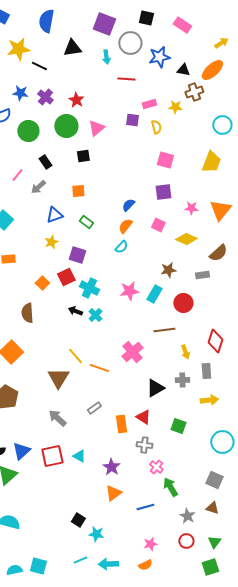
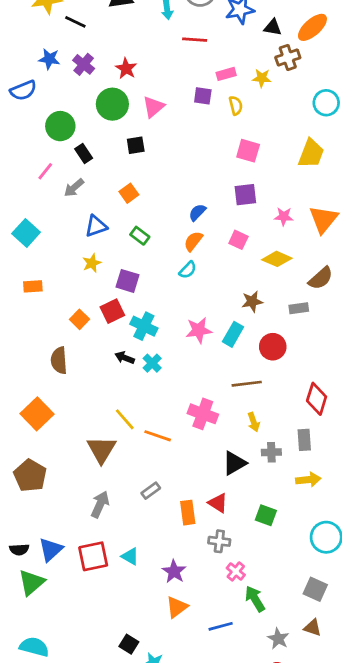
green circle: (28, 131) -> (60, 126), moved
orange square: (78, 191) -> (129, 193), turned -32
pink cross: (132, 352) -> (203, 414), turned -30
yellow arrow: (185, 352) -> (254, 422), moved
gray arrow: (57, 418) -> (100, 504), turned 72

